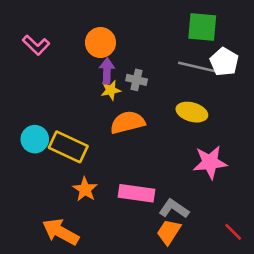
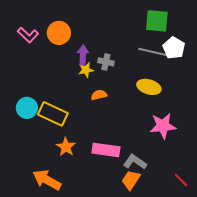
orange circle: (100, 43) -> (59, 33), moved
orange semicircle: (128, 122) -> (99, 95), size x0.6

